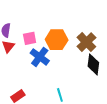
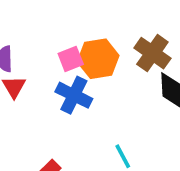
pink square: (30, 38) -> (71, 59), moved

